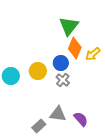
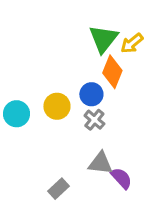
yellow arrow: (93, 54) -> (132, 43), moved
gray triangle: (58, 114) -> (100, 163), moved

